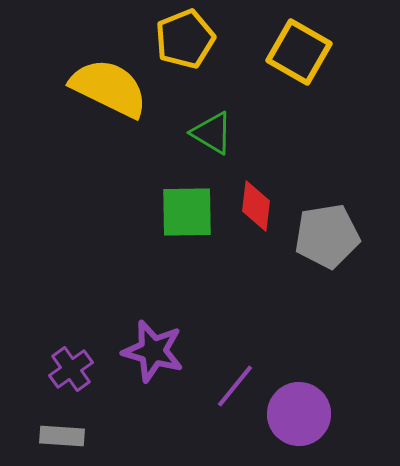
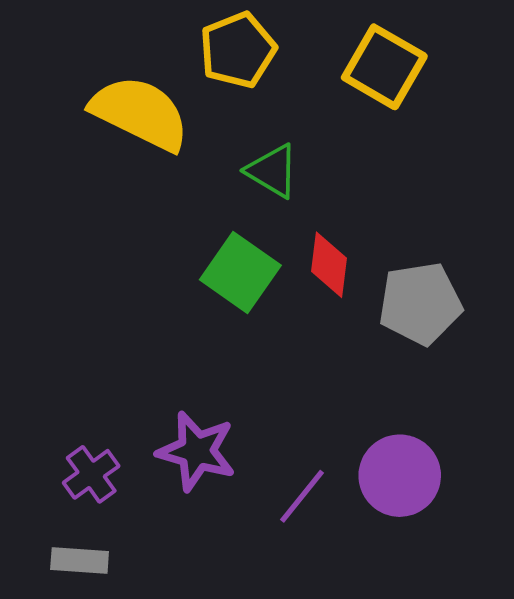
green square: (187, 212) -> (240, 273), turned 36
purple circle: (299, 414) -> (400, 476), moved

